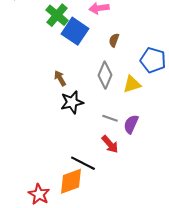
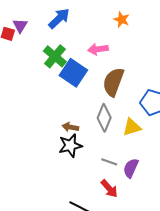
brown semicircle: (114, 40) -> (113, 82), size x2.0
brown arrow: (60, 78) -> (70, 127), moved, turned -49

